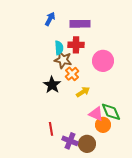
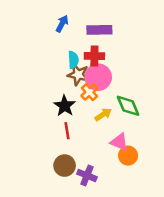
pink circle: (103, 61) -> (98, 77), moved
green diamond: (111, 112) -> (128, 106), moved
red line: (51, 129) -> (67, 131), moved
brown circle: (87, 144) -> (65, 166), moved

